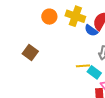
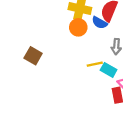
orange circle: (49, 17) -> (78, 27), moved

